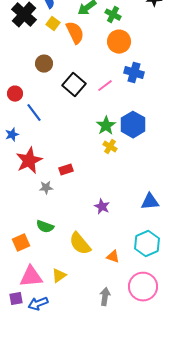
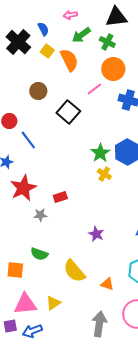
pink line: (105, 86) -> (94, 89), moved
orange square: (21, 243) -> (15, 270), turned 30
gray arrow: (105, 297) -> (99, 324), size x1.4

